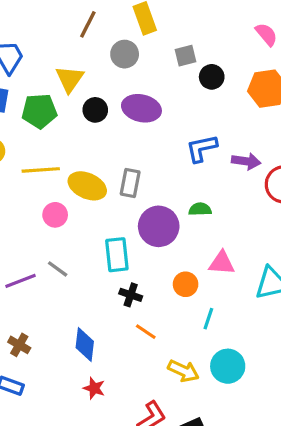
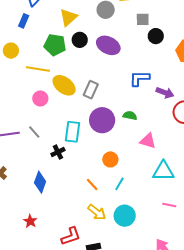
green pentagon: (39, 111) -> (55, 45), moved
pink triangle: (222, 263) -> (148, 141), moved
black cross: (131, 295) -> (58, 152), moved, turned 32
orange line: (146, 332) -> (92, 184), moved
red star: (94, 388) -> (30, 221), moved

